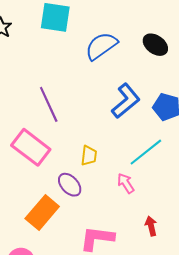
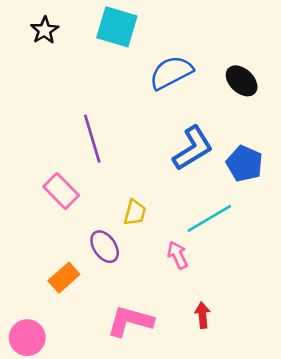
pink rectangle: (31, 147) -> (61, 191), size x0.7
orange rectangle: (42, 213) -> (64, 278), size x0.7

